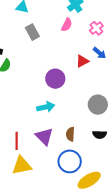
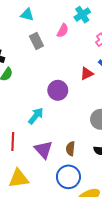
pink semicircle: (67, 25) -> (63, 31), moved
cyan arrow: (46, 107) -> (36, 116), moved, turned -42
red line: (17, 141) -> (13, 142), moved

